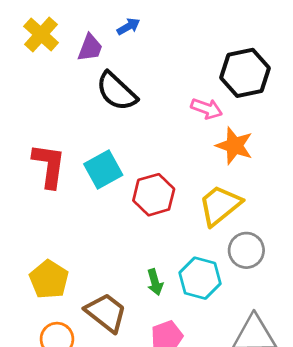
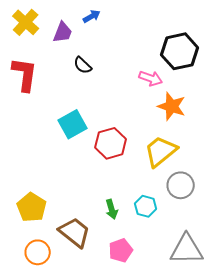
black semicircle: (117, 91) -> (83, 65), size x0.6
red L-shape: (49, 166) -> (25, 74), moved
cyan hexagon: (200, 278) -> (146, 206), size x0.7

